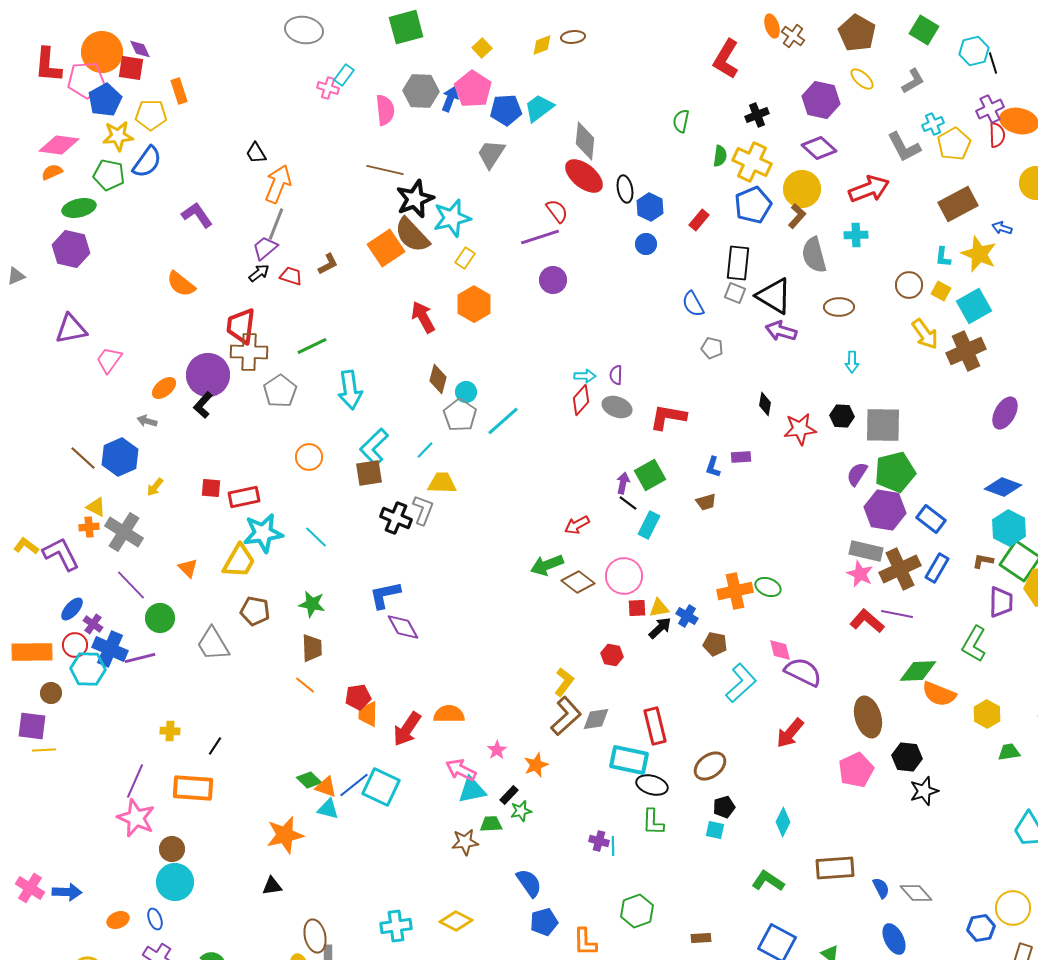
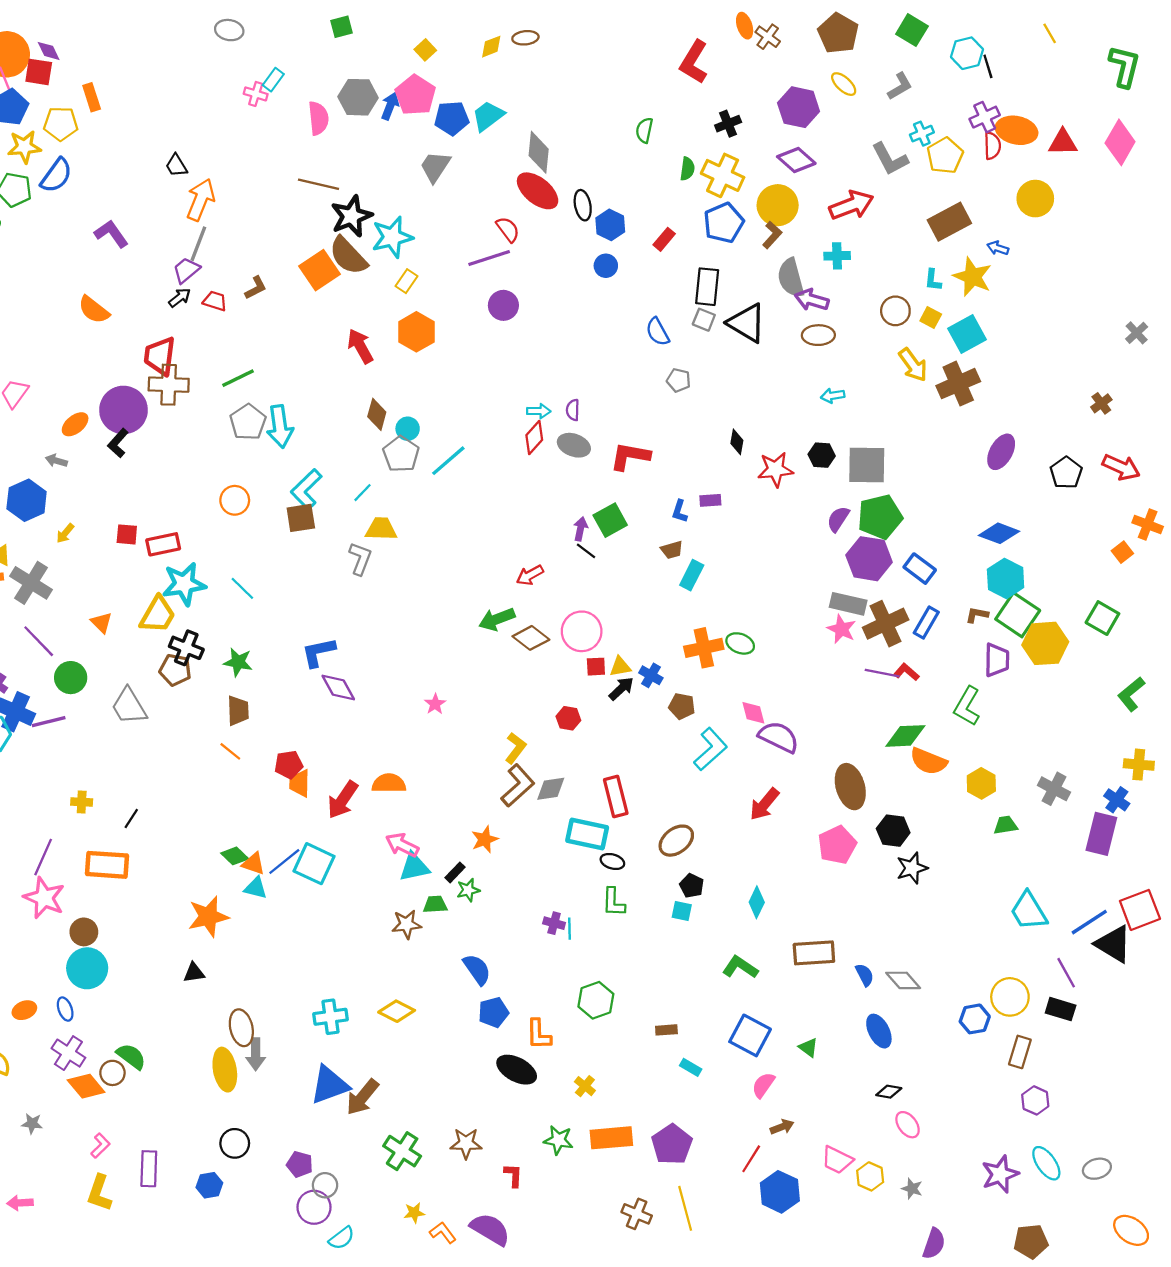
green square: (406, 27) -> (342, 27), size x0.6
gray ellipse: (304, 30) -> (229, 30), size x0.7
purple arrow: (781, 331) -> (812, 300), moved
cyan arrow: (852, 362) -> (833, 396), turned 80
gray pentagon: (280, 391) -> (248, 422), moved
black cross: (396, 518) -> (186, 648), moved
cyan rectangle: (649, 525) -> (692, 575), moved
red L-shape: (867, 621) -> (906, 672), moved, size x0.7
pink star: (497, 750) -> (435, 704), moved
black ellipse: (652, 785) -> (612, 861), size x0.7
black pentagon: (724, 807) -> (692, 886), turned -30

